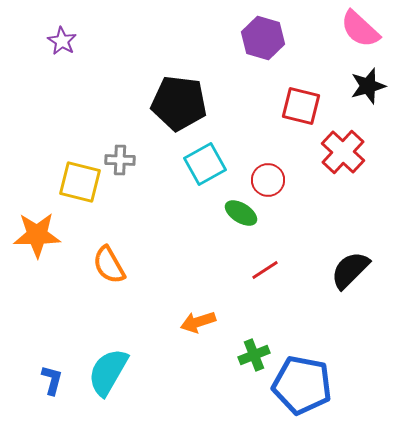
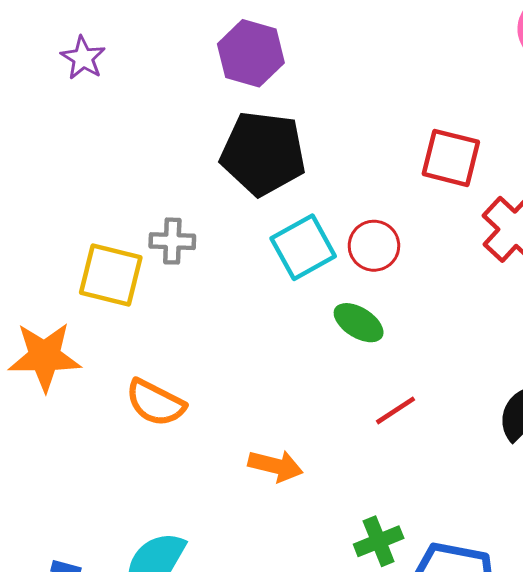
purple hexagon: (263, 38) -> (251, 53), moved
red circle: (268, 180) -> (374, 246), moved
orange semicircle: (109, 265) -> (155, 403), turned -33
orange arrow: (198, 322) -> (275, 466), moved, turned -148

